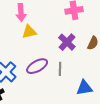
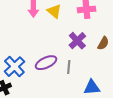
yellow triangle: (29, 32) -> (54, 11), moved, turned 49

